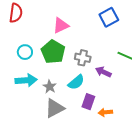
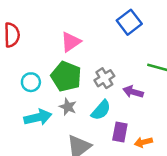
gray cross: (83, 58) -> (104, 78), turned -35
gray star: (50, 87) -> (68, 107), moved

